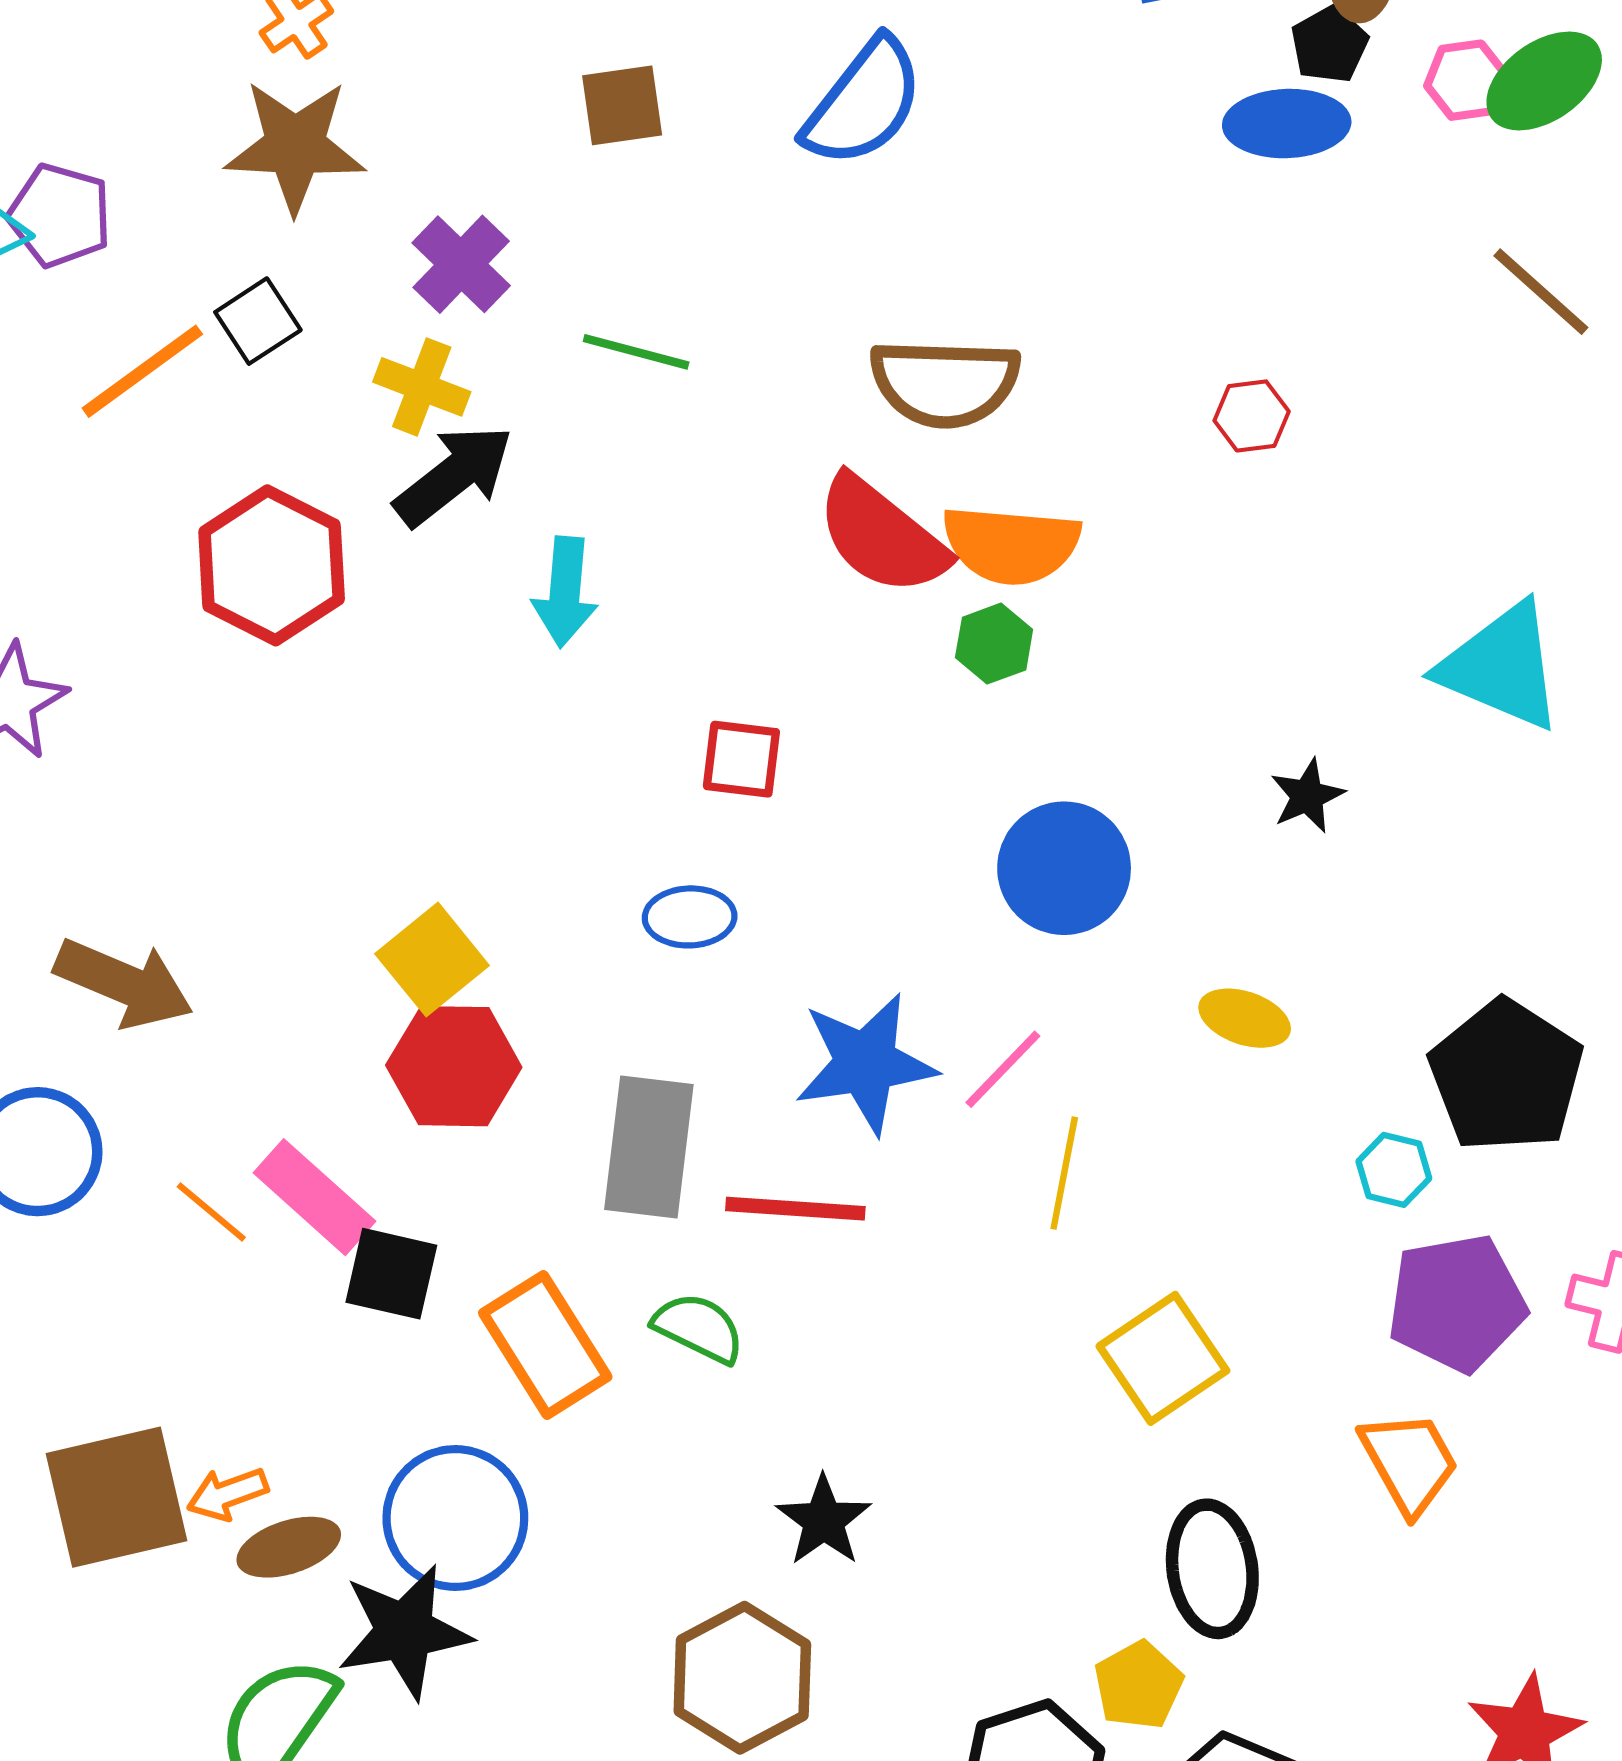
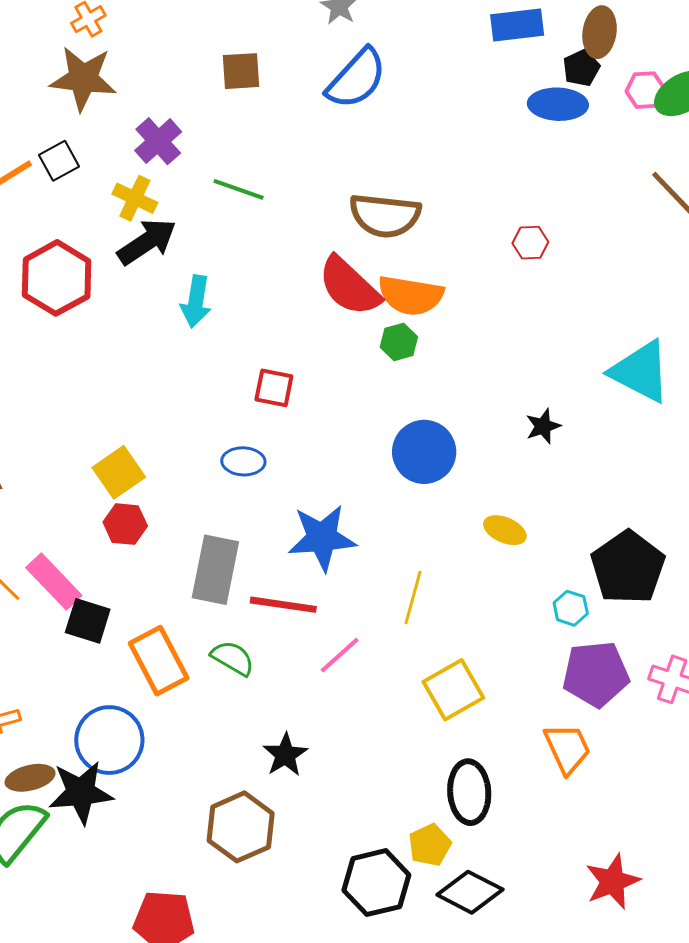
red hexagon: (454, 1066) -> (125, 524), size x0.7
pink line: (1003, 1069) -> (340, 655), moved
brown ellipse: (289, 1547) -> (30, 778), moved

